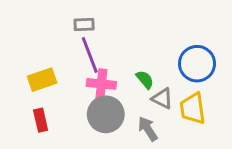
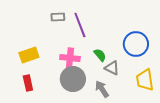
purple line: (90, 55) -> (80, 25), moved
yellow trapezoid: (193, 109) -> (145, 80), moved

